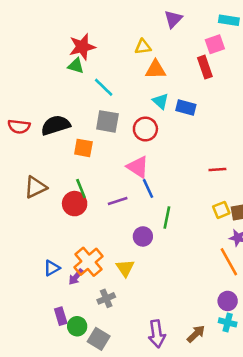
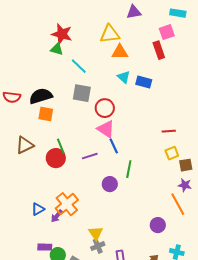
purple triangle: (173, 19) -> (134, 12), turned 35
red star: (82, 47) -> (62, 34), turned 30
yellow triangle: (143, 47) -> (110, 34), size x1.5
red circle: (145, 129) -> (105, 108), moved
orange square: (83, 148) -> (46, 114), moved
yellow square: (221, 210) -> (172, 153), moved
yellow triangle: (125, 268) -> (96, 233), moved
gray cross: (106, 298) -> (98, 246), moved
purple circle: (228, 301) -> (158, 225), moved
purple rectangle: (61, 316) -> (45, 247), turned -72

